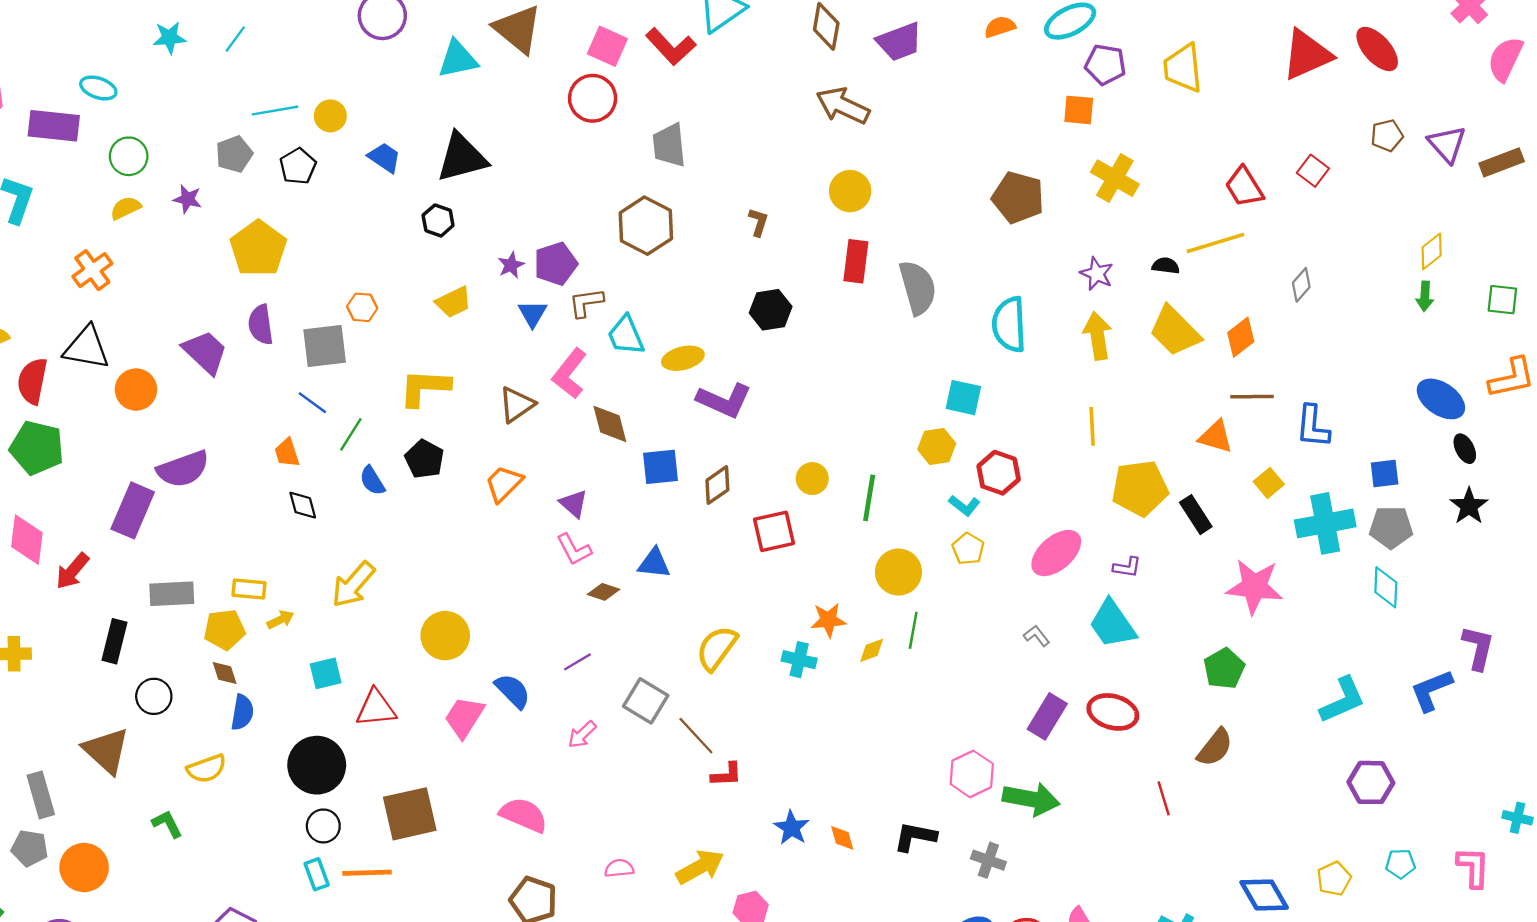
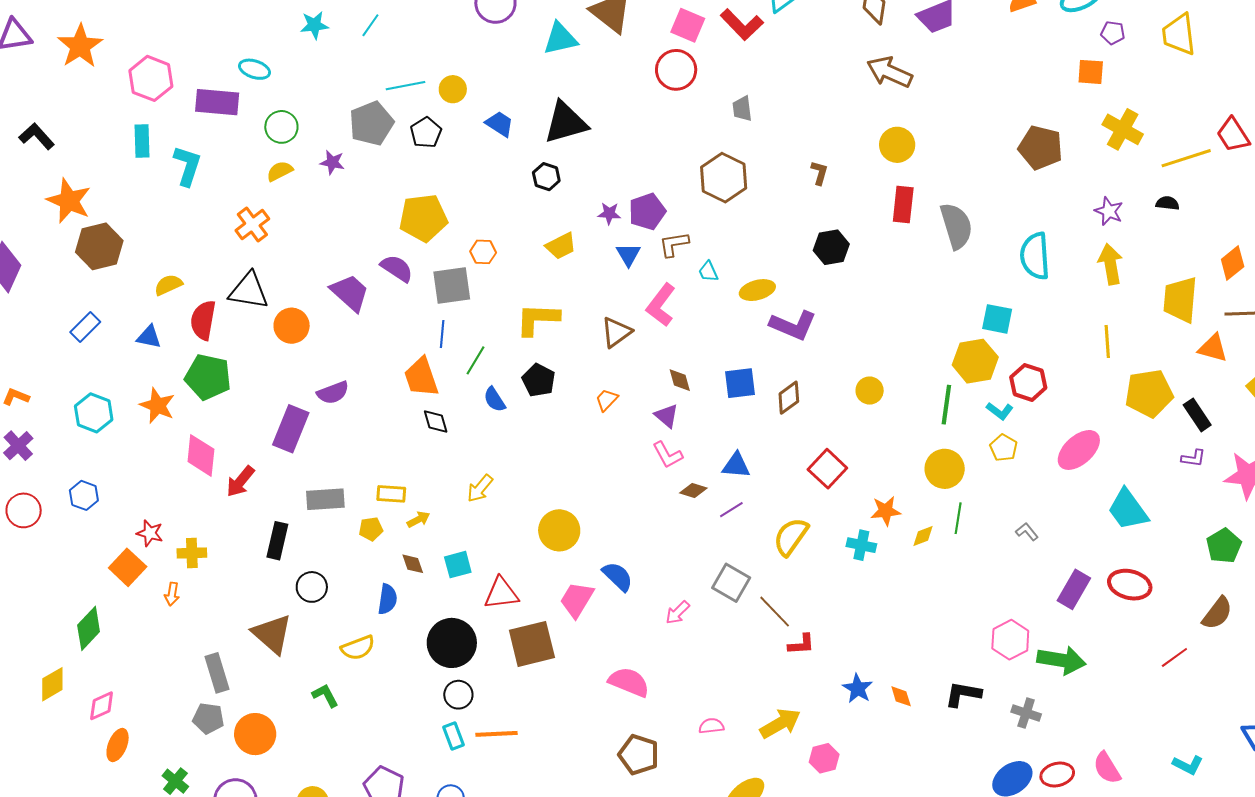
purple pentagon: (1105, 65) -> (1113, 33), size x0.7
gray trapezoid: (669, 145) -> (742, 109), size x0.7
gray pentagon: (234, 154) -> (371, 123), size x1.4
yellow line: (1215, 243) -> (1186, 158), moved
yellow pentagon: (258, 248) -> (423, 218), moved, turned 30
purple star: (511, 265) -> (609, 213), turned 30
purple semicircle: (261, 325) -> (397, 268), turned 132
yellow trapezoid: (1175, 331) -> (1180, 300), moved, turned 51
cyan trapezoid: (626, 335) -> (708, 272), size x0.6
blue line: (312, 403) -> (442, 334), turned 60
brown diamond: (610, 424) -> (680, 380), moved, size x0.7
yellow hexagon: (937, 446) -> (975, 361), size x1.4
orange trapezoid: (287, 453) -> (421, 377), size x1.6
purple semicircle: (183, 469) -> (333, 393), size x0.7
orange trapezoid: (504, 484) -> (607, 400), size x0.7
green line: (869, 498) -> (946, 405), moved
red square: (774, 531) -> (827, 469), moved, turned -33
purple L-shape: (1127, 567) -> (1193, 458), moved
yellow arrow: (353, 584) -> (480, 488), size x0.7
yellow pentagon: (224, 630) -> (371, 529), size x0.7
gray L-shape: (1037, 636) -> (1027, 532), moved
purple line: (577, 662) -> (731, 510), moved
brown diamond: (225, 673) -> (413, 564), moved
red line: (1164, 798) -> (1174, 657), turned 72
brown square: (410, 814) -> (532, 644), moved

